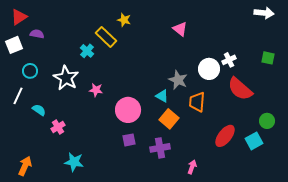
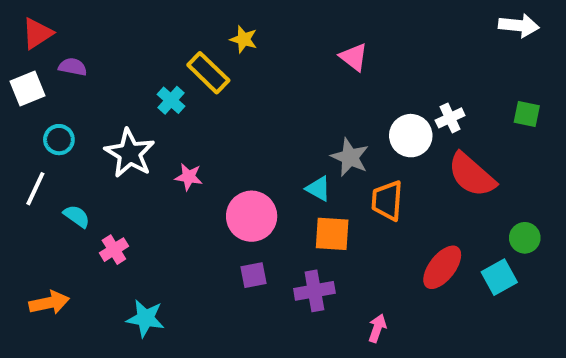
orange square: (169, 119) -> (332, 234), turned -36
orange arrow: (25, 166) -> (49, 303), moved, turned 54

